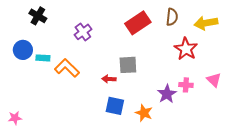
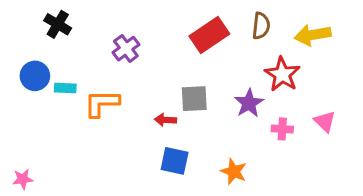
orange L-shape: (67, 68) -> (102, 103), turned -45
purple star: (167, 94) -> (249, 103), moved
orange star: (144, 113) -> (234, 171), moved

